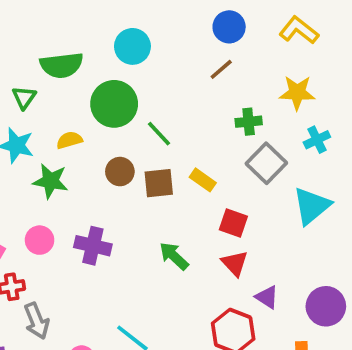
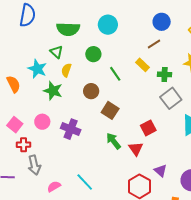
green triangle: (24, 98) -> (56, 52), moved, turned -32
green circle: (114, 104) -> (93, 54), size x0.6
yellow semicircle: (69, 140) -> (66, 70), turned -64
yellow rectangle: (203, 180) -> (142, 65), moved
brown square: (159, 183) -> (110, 110), moved, turned 30
red square: (233, 223) -> (148, 128), turned 35
red triangle: (235, 263) -> (136, 149), moved

